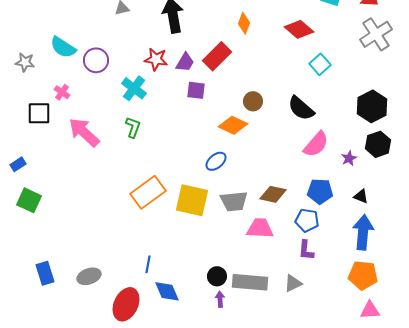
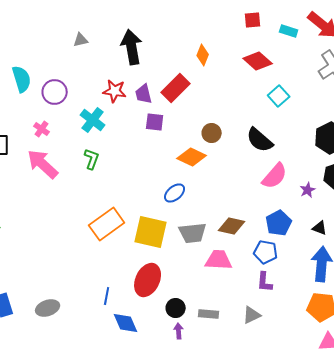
cyan semicircle: (63, 47) -> (22, 79), turned -140
purple trapezoid: (185, 62) -> (144, 94), turned 135
pink cross: (62, 92) -> (42, 129), moved
blue pentagon: (320, 191) -> (279, 223), turned -30
gray rectangle: (250, 282) -> (209, 314), size x0.6
red ellipse: (126, 304) -> (148, 280), moved

